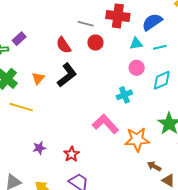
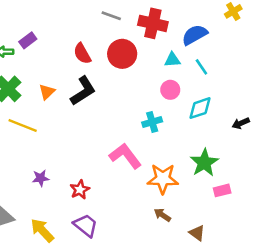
gray line: (86, 24) -> (111, 16), moved
red circle: (95, 43) -> (122, 54), size x1.5
cyan line: (160, 47) -> (201, 67), turned 64
brown arrow: (154, 166) -> (162, 215), moved

